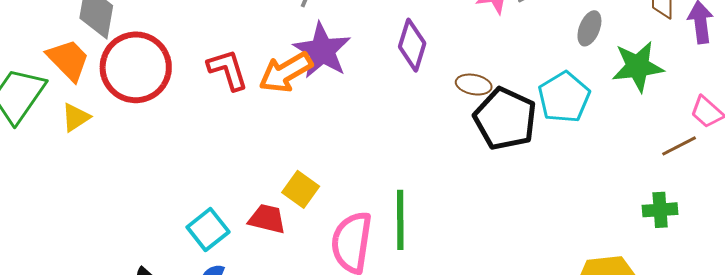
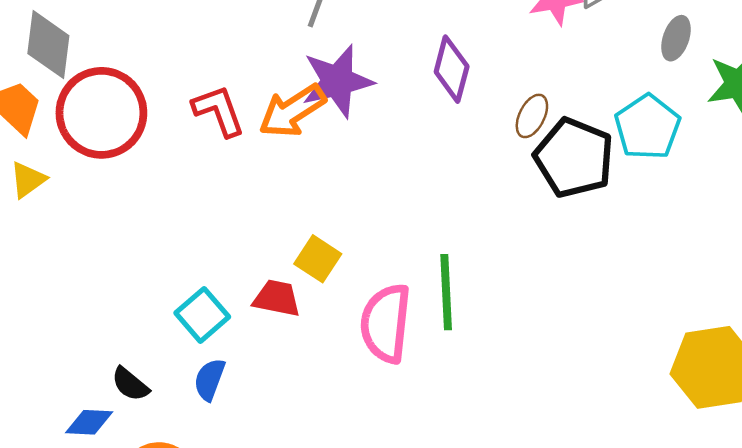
purple star: (322, 51) -> (337, 81), turned 30
brown ellipse: (474, 85) -> (532, 116), turned -72

